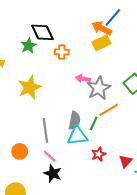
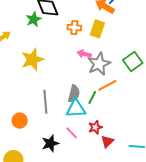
yellow rectangle: (101, 43) -> (97, 29), moved, turned -48
orange cross: (62, 52) -> (74, 28), moved
pink line: (50, 156) -> (72, 133), moved
red triangle: (126, 161) -> (107, 141), moved
black star: (53, 173) -> (50, 143), turned 30

